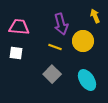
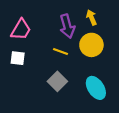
yellow arrow: (95, 16) -> (91, 17), moved
pink trapezoid: (19, 27) -> (21, 30), turned 115

